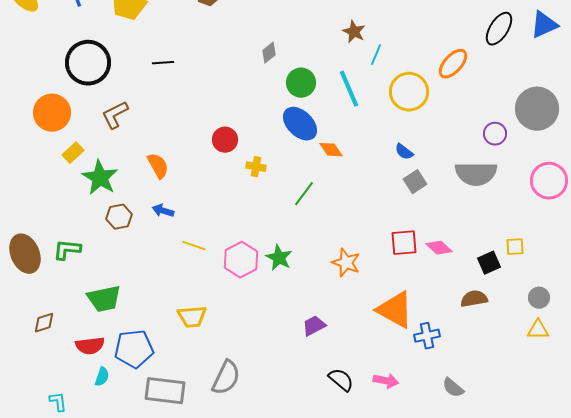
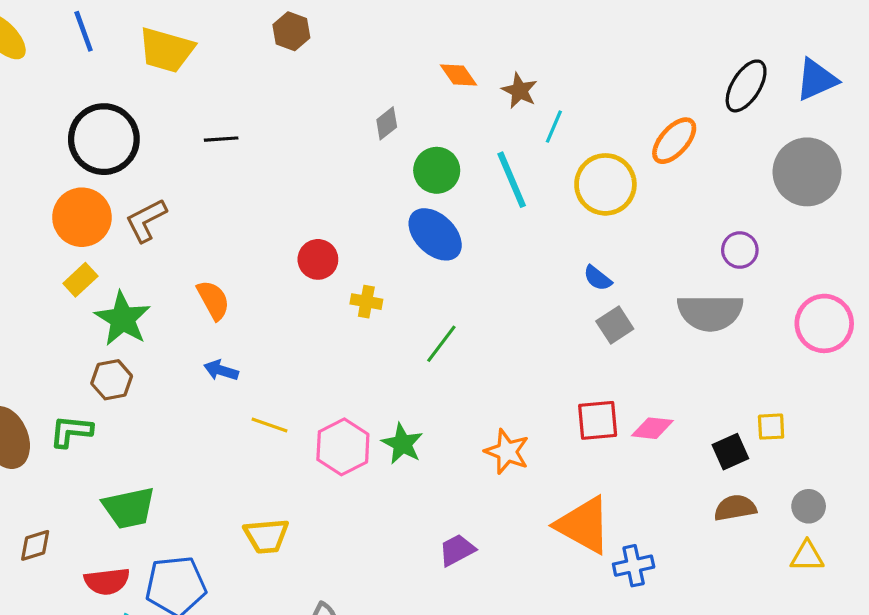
gray circle: (537, 109) -> (807, 172), moved
orange circle: (52, 113) -> (82, 217), moved
orange diamond: (331, 150) -> (459, 75), moved
brown hexagon: (119, 217) -> (112, 380), moved
pink diamond: (439, 248) -> (652, 428), turned -36
brown semicircle: (474, 299) -> (735, 508), moved

